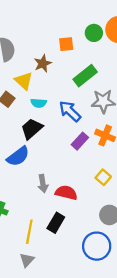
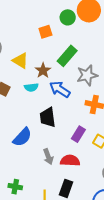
brown star: (43, 63) -> (43, 70), moved
yellow triangle: (24, 81) -> (20, 61), moved
black trapezoid: (32, 129) -> (48, 117), moved, turned -45
purple rectangle: (80, 141) -> (78, 134), moved

